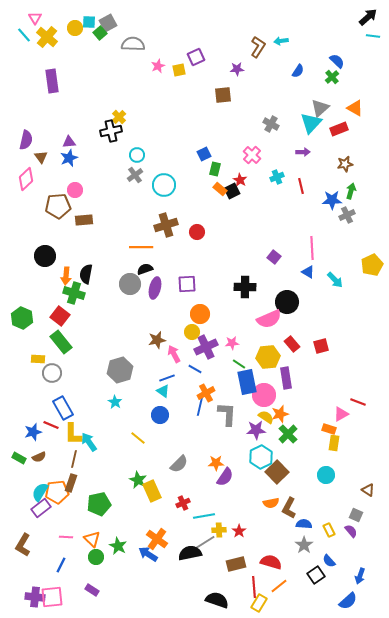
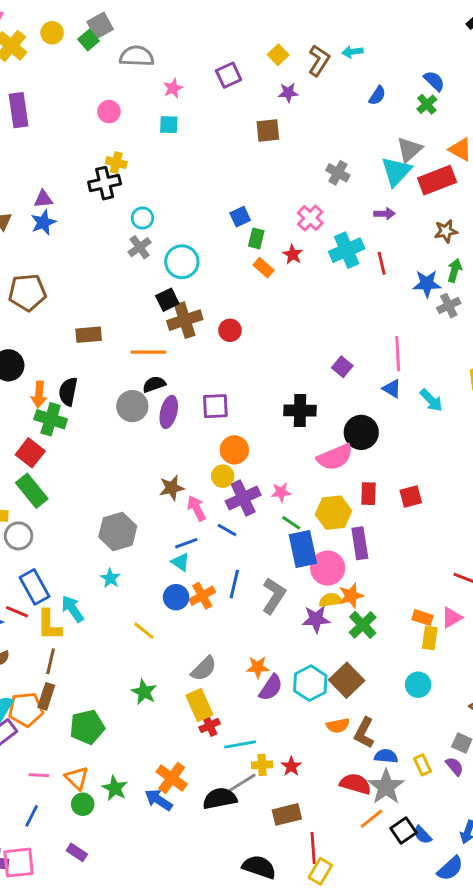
cyan square: (89, 22) -> (169, 125), moved
yellow square: (179, 70) -> (278, 55), moved, turned -32
yellow cross: (119, 117) -> (116, 163), turned -32
red rectangle: (339, 129) -> (437, 180), size x1.4
cyan cross: (277, 177) -> (347, 250), size x1.6
pink circle: (75, 190) -> (109, 112), moved
black square: (232, 191) -> (167, 300), moved
brown rectangle: (84, 220) -> (89, 335), moved
red rectangle: (292, 344) -> (369, 494), turned 42
orange cross: (206, 393) -> (202, 596), moved
gray L-shape: (227, 414) -> (274, 596), turned 30
pink triangle: (341, 414) -> (452, 618), moved
yellow semicircle: (266, 417) -> (331, 600), turned -42
cyan arrow: (89, 442) -> (72, 609), moved
cyan hexagon: (261, 457) -> (310, 683), moved
yellow rectangle: (152, 491) -> (199, 705), moved
gray star: (304, 545) -> (386, 787), size x1.4
blue semicircle: (329, 561) -> (422, 835), moved
red semicircle: (271, 562) -> (355, 784), moved
orange line: (279, 586) -> (371, 819), moved

